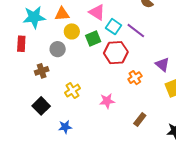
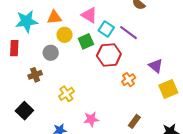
pink star: (107, 101) -> (91, 119), moved
black square: (41, 106) -> (24, 111), moved

